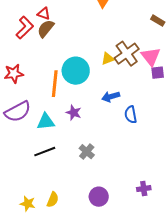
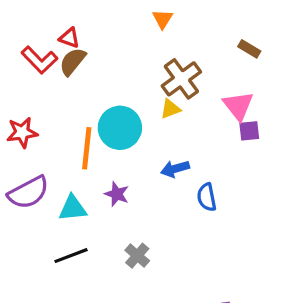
red L-shape: (25, 28) -> (39, 60), turned 90
brown cross: (127, 54) -> (181, 79), moved

